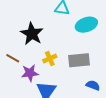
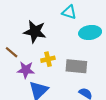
black star: (32, 34) -> (35, 32), turned -30

